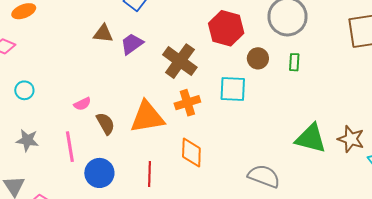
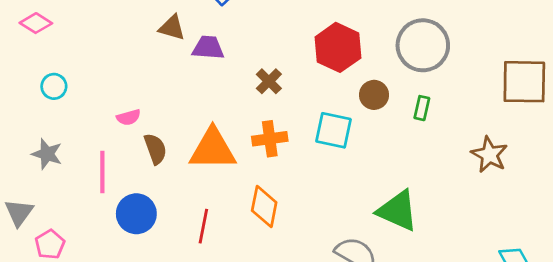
purple trapezoid: (132, 44) -> (208, 48), turned 30
brown cross: (180, 61) -> (269, 81), size x0.6
green triangle: (311, 138) -> (398, 211), moved
brown star: (351, 139) -> (489, 155), moved

